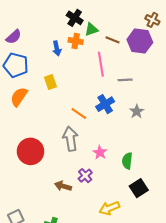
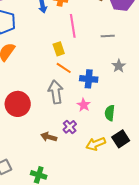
pink line: (101, 64) -> (73, 26), moved
yellow rectangle: (50, 82) -> (59, 49), moved
blue cross: (105, 104) -> (89, 79), moved, turned 36
yellow arrow: (109, 208) -> (96, 144), moved

